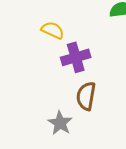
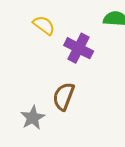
purple cross: (76, 57) -> (79, 48), moved, turned 32

